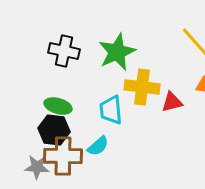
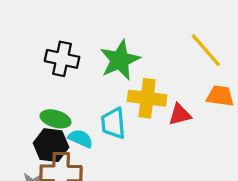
cyan semicircle: (98, 146) -> (81, 139), moved, turned -115

